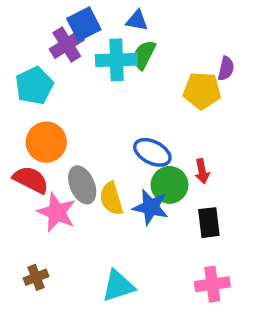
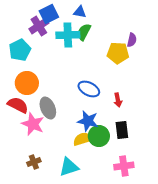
green circle: (170, 185) -> (99, 136), moved
yellow semicircle: (111, 199) -> (83, 139), moved, turned 90
brown cross: (36, 277) -> (34, 162), moved

